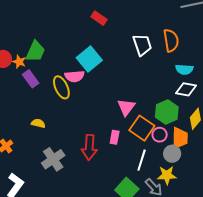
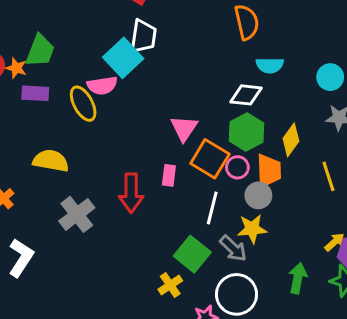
white trapezoid: (142, 45) -> (143, 36), moved, turned 30
purple rectangle: (31, 79) -> (35, 93), turned -48
white diamond: (186, 89) -> (246, 95), moved
yellow semicircle: (38, 123) -> (51, 161), size x1.6

